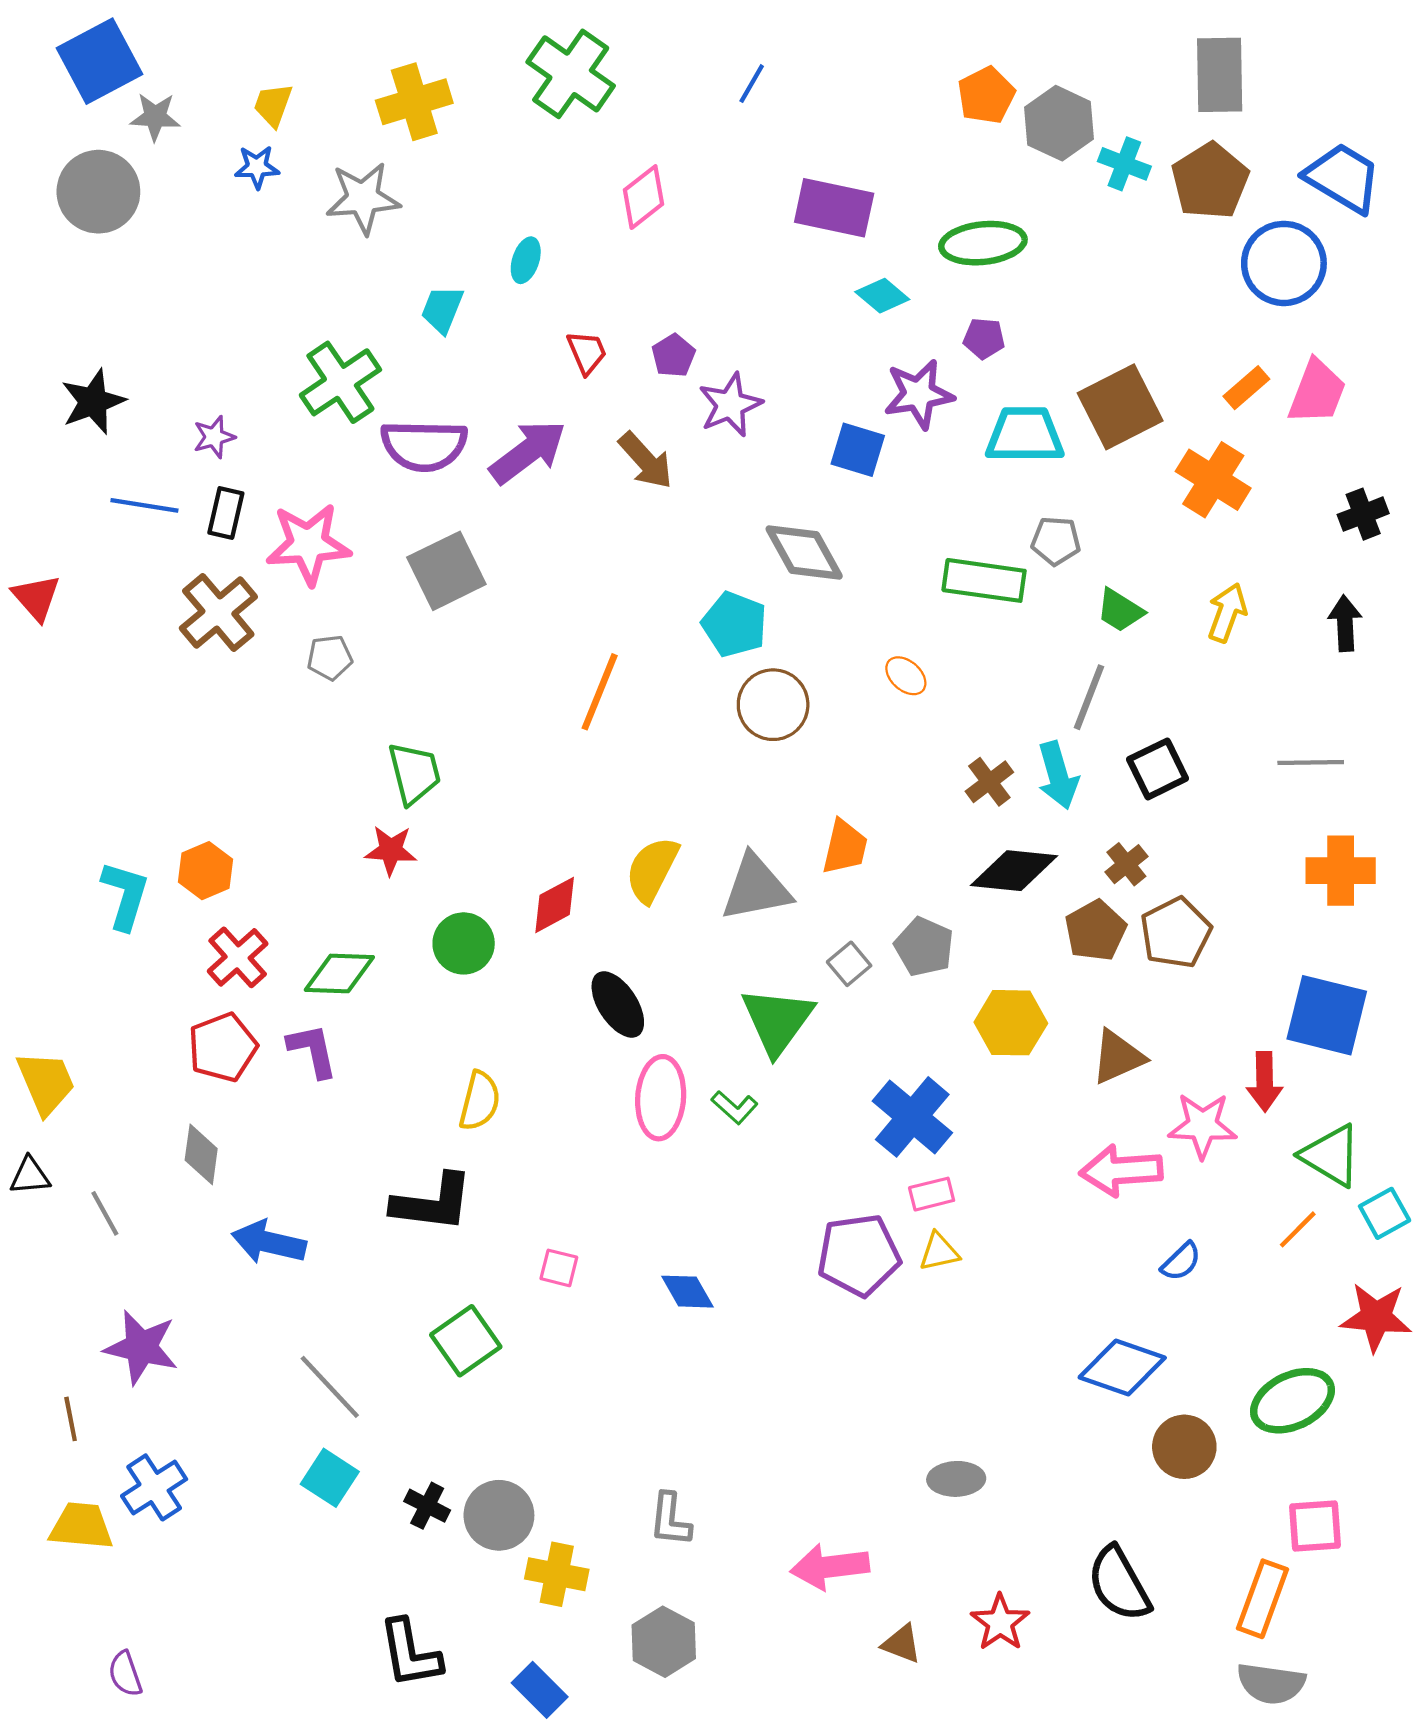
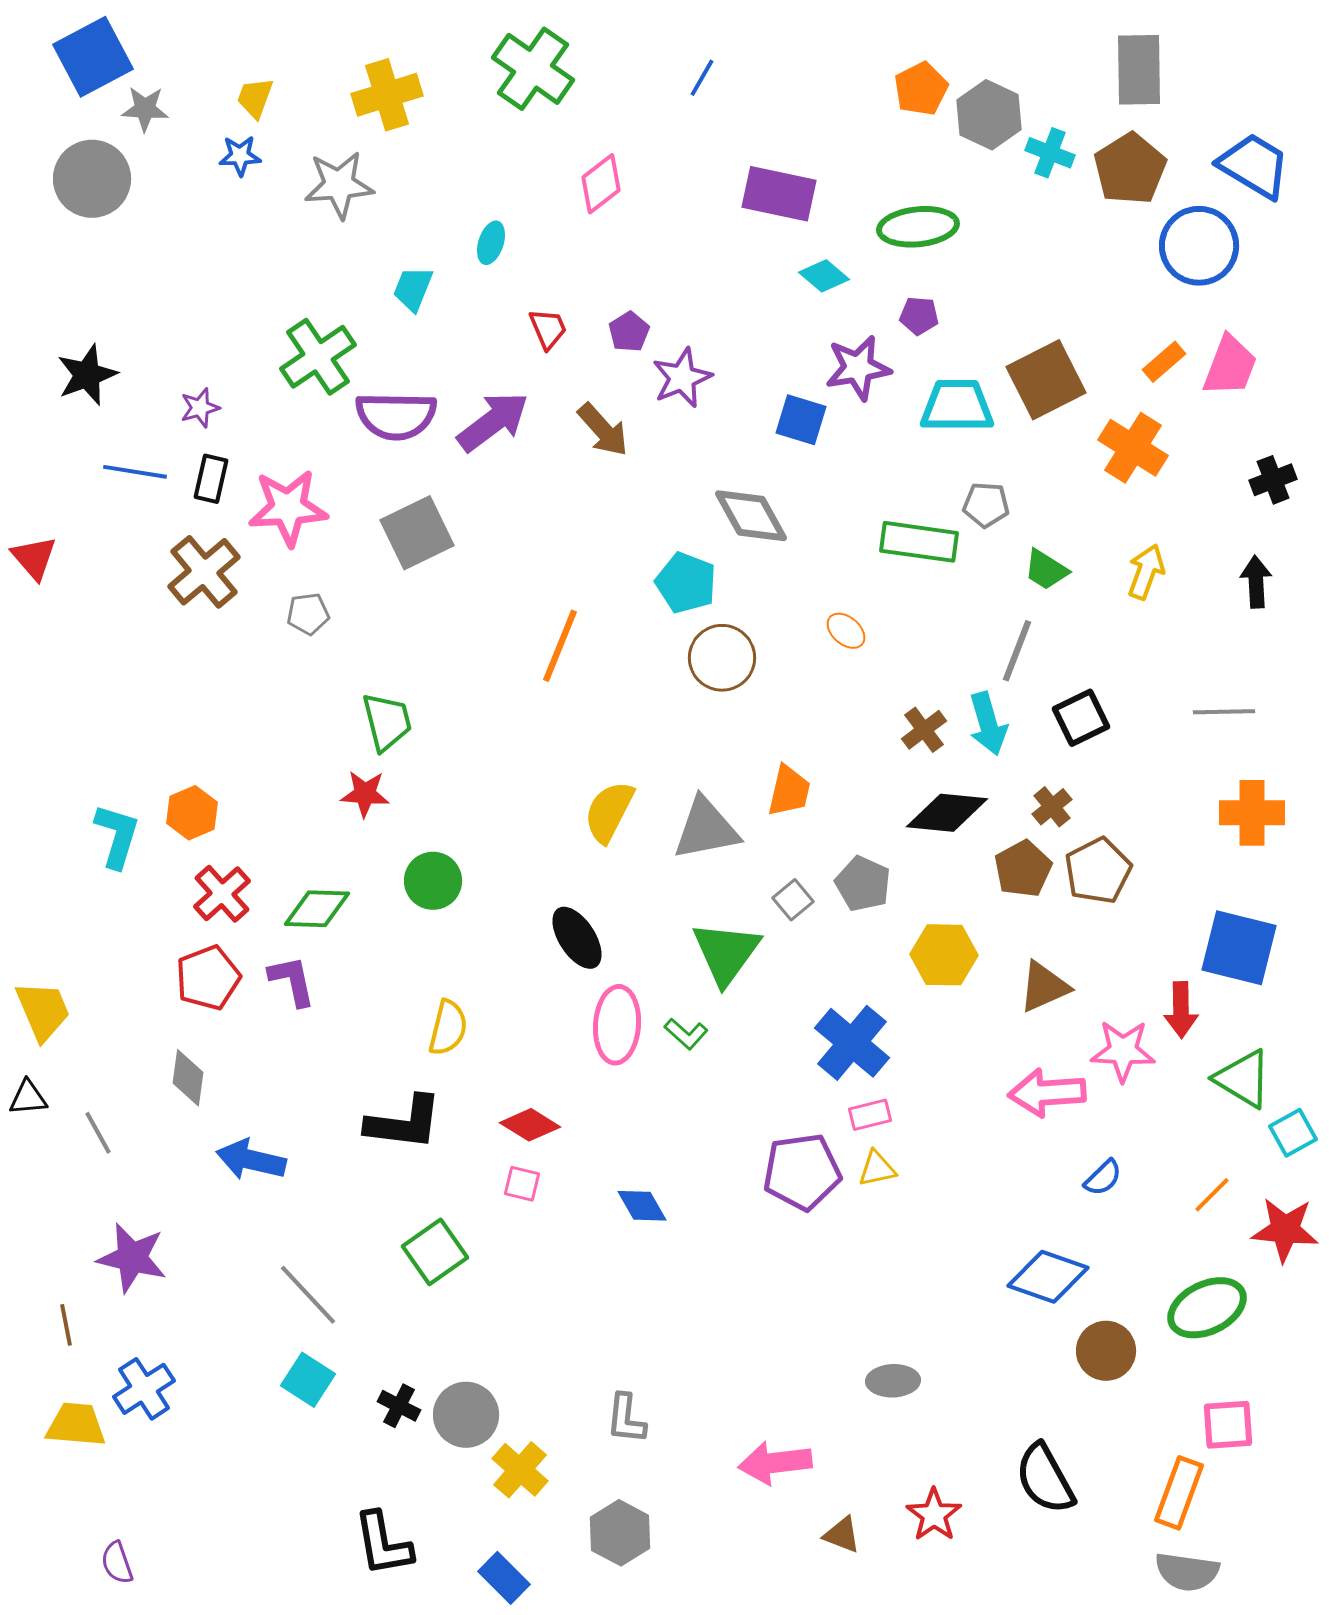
red diamond: (555, 905) -> (530, 1125), moved, turned 60
orange line: (1298, 1229) -> (1212, 1195), moved
yellow cross: (557, 1574) -> (520, 1470), turned 30

